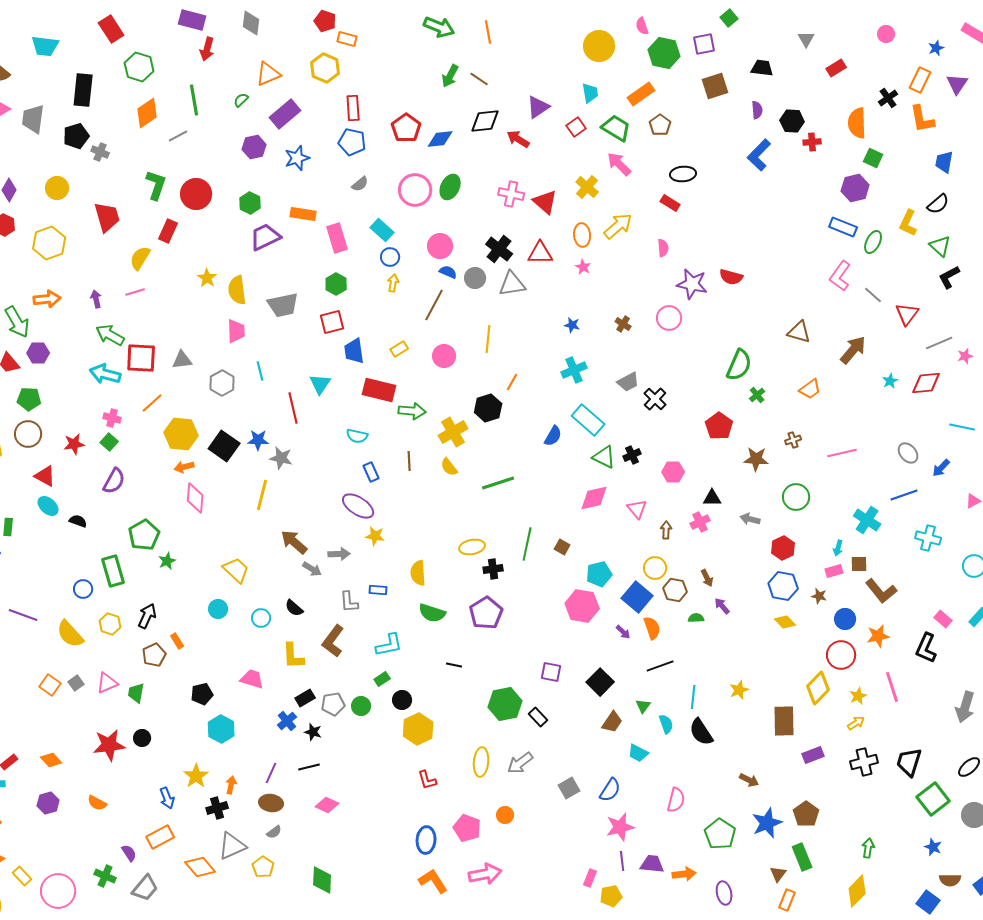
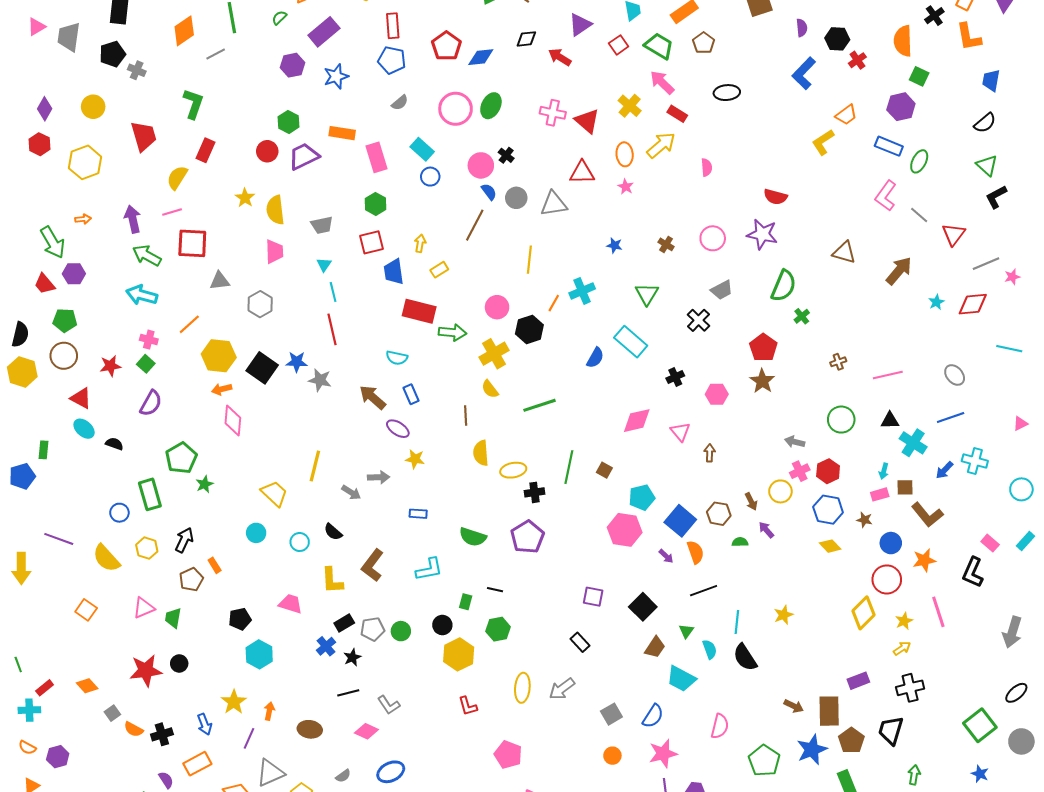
black diamond: (485, 121) -> (526, 39), size x0.7
red cross: (812, 142) -> (857, 60), turned -30
red circle: (196, 194) -> (267, 151), moved, size x0.7
red rectangle: (670, 203) -> (677, 114), moved
yellow L-shape: (908, 223) -> (823, 142), moved, turned 32
black cross: (499, 249) -> (506, 155), moved, size x0.6
blue semicircle: (448, 272) -> (489, 192), turned 30
yellow arrow: (393, 283) -> (420, 243), moved
purple star: (692, 284) -> (762, 234), moved
orange arrow: (47, 299) -> (83, 219), size x0.6
purple arrow: (96, 299) -> (133, 219), size x1.5
gray trapezoid: (283, 305) -> (322, 225), size x0.7
pink circle: (444, 356) -> (497, 307), moved
red square: (141, 358) -> (192, 243), moved
cyan cross: (574, 370) -> (582, 291), moved
cyan line: (260, 371) -> (333, 292), moved
gray trapezoid: (628, 382) -> (722, 290), moved
cyan triangle: (320, 384) -> (324, 265), moved, size x0.7
orange trapezoid: (810, 389) -> (846, 115), moved
green triangle: (604, 457) -> (647, 294), moved, turned 35
brown star: (756, 459) -> (762, 381), moved, turned 30
brown line: (409, 461) -> (466, 415), moved
blue arrow: (941, 468) -> (944, 470), moved
yellow line: (262, 495) -> (315, 466), moved
black triangle: (712, 498) -> (890, 421), moved
purple ellipse: (358, 506) -> (398, 429), size x0.7
pink cross: (700, 522) -> (800, 471), moved
brown arrow: (294, 542) -> (373, 397), moved
yellow circle: (655, 568) -> (780, 491), moved
yellow semicircle: (418, 573) -> (481, 453), moved
gray L-shape: (349, 602) -> (389, 705), moved, turned -30
green rectangle: (382, 679) -> (466, 602), moved, turned -42
gray square: (76, 683) -> (112, 713), moved
green hexagon: (505, 704) -> (498, 629), moved, size x0.7
brown rectangle: (784, 721) -> (829, 711), moved
black star: (313, 732) -> (352, 657), turned 30
cyan trapezoid: (638, 753) -> (681, 679), size x1.4
black trapezoid: (909, 762) -> (891, 730), moved
purple line: (271, 773) -> (249, 738), moved
purple hexagon: (48, 803) -> (58, 757), moved
black cross: (217, 808) -> (162, 734), moved
orange circle: (505, 815) -> (612, 756), moved
gray semicircle: (274, 832) -> (343, 776), moved
blue ellipse: (426, 840) -> (391, 772), moved, turned 60

